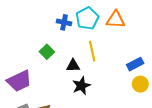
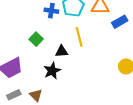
blue rectangle: (135, 64) -> (120, 22), moved
black star: (81, 86) -> (52, 71), moved

